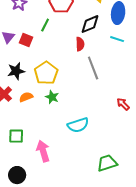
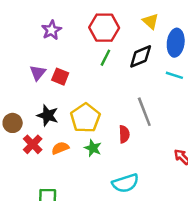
green line: (45, 25) -> (105, 58), moved
red semicircle: (80, 44) -> (124, 134), moved
black star: (16, 71) -> (48, 115), turned 30

